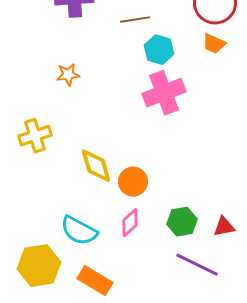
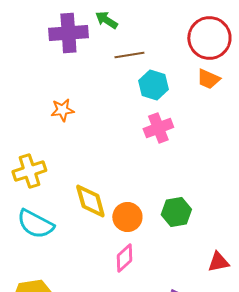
pink cross: (164, 93) -> (158, 128), size x0.7
green hexagon: (182, 222) -> (176, 212), moved
cyan semicircle: (79, 231) -> (35, 224), moved

